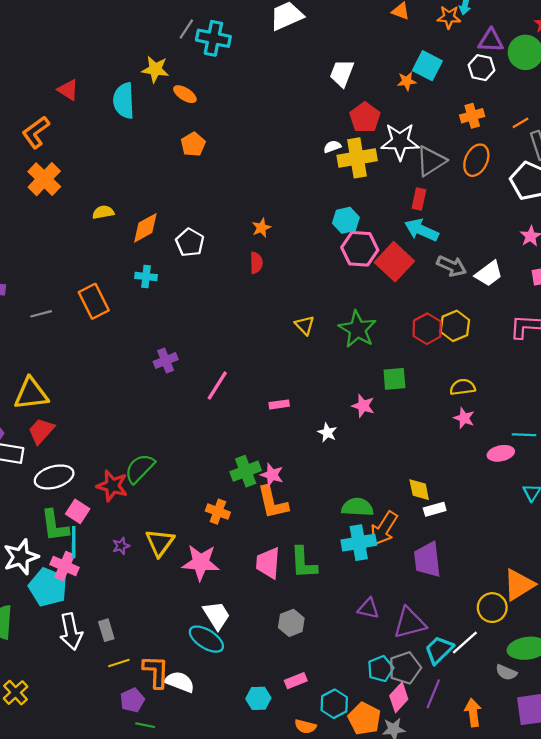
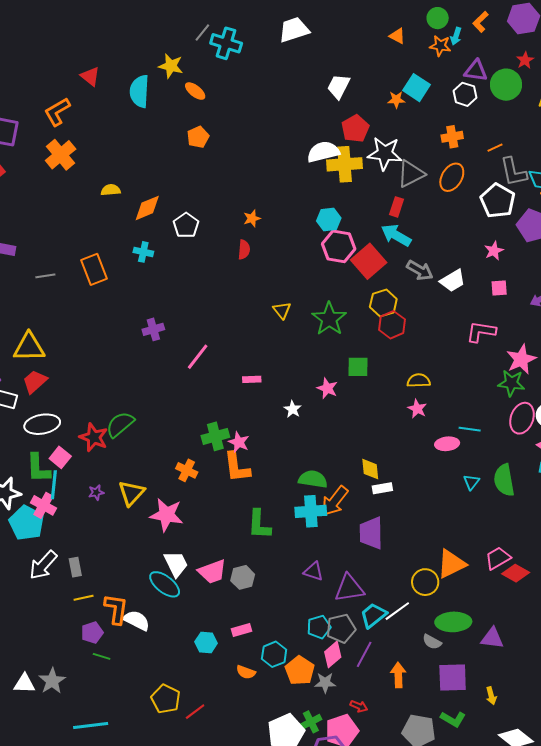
white semicircle: (332, 147) -> (323, 152), size x2.0
yellow hexagon: (455, 326) -> (383, 303), moved
pink trapezoid: (268, 563) -> (212, 572), moved, turned -120
white arrow: (71, 632) -> (43, 565), turned 48

